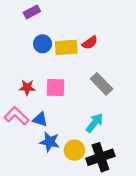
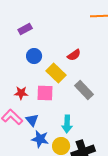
yellow rectangle: (66, 47) -> (56, 73), moved, turned 48
blue triangle: (40, 119) -> (32, 120), turned 32
cyan arrow: (95, 123) -> (67, 124), moved, turned 144

